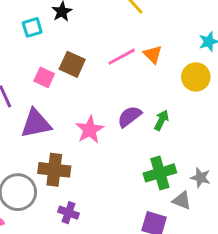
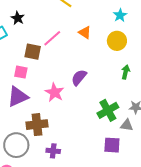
pink line: (122, 57) -> (52, 38), moved
pink square: (44, 77) -> (21, 72), moved
green arrow: (161, 120) -> (126, 72), moved

